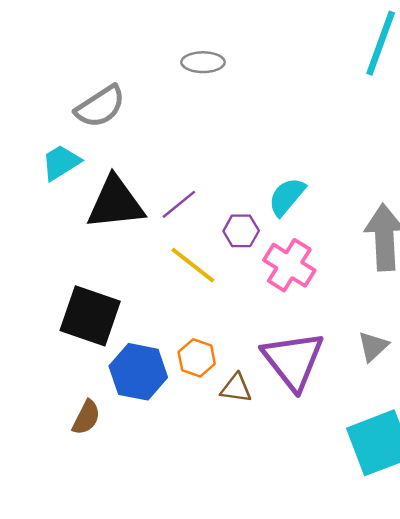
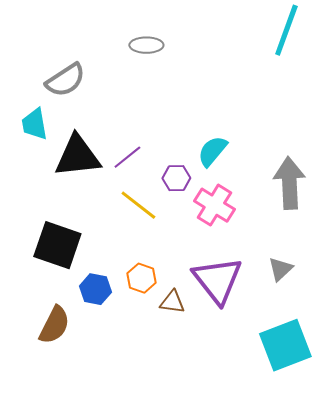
cyan trapezoid: (61, 162) -> (34, 124), turned -68
blue hexagon: (138, 372) -> (95, 289), size x0.7
brown semicircle: (86, 417) -> (54, 325), size x1.4

